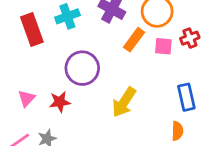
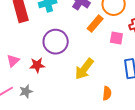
pink square: (163, 46) -> (116, 38), moved
orange semicircle: (177, 131) -> (107, 93), moved

